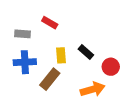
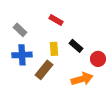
red rectangle: (50, 23) -> (56, 20), moved
gray rectangle: (23, 34) -> (20, 30), turned 40

